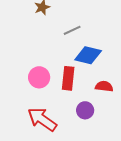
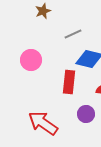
pink circle: (39, 77) -> (31, 60), moved

